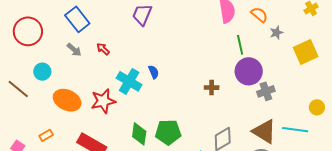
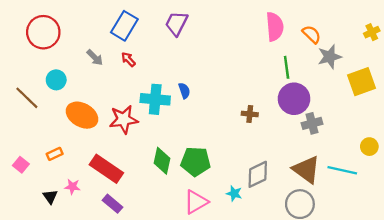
blue rectangle: (77, 19) -> (124, 26), moved, turned 65
gray star: (276, 33) -> (330, 57), size x1.5
cyan cross: (129, 81) -> (155, 99), turned -30

